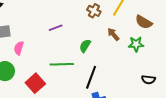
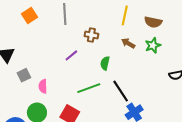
brown cross: (94, 11) -> (91, 35), moved
black line: (91, 77) -> (121, 91), turned -35

